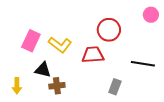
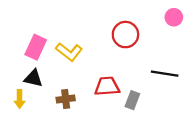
red trapezoid: (93, 55) -> (107, 86), moved
black triangle: (43, 70) -> (33, 78), moved

